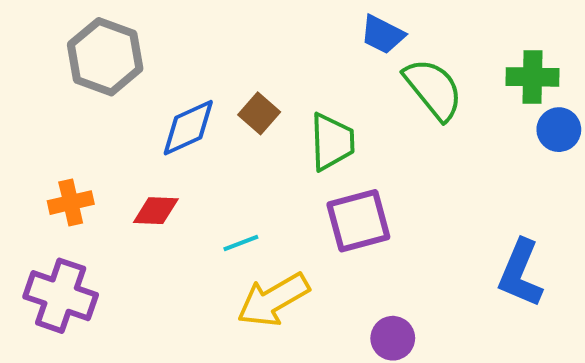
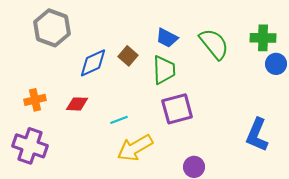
blue trapezoid: (383, 34) -> (167, 38), moved

